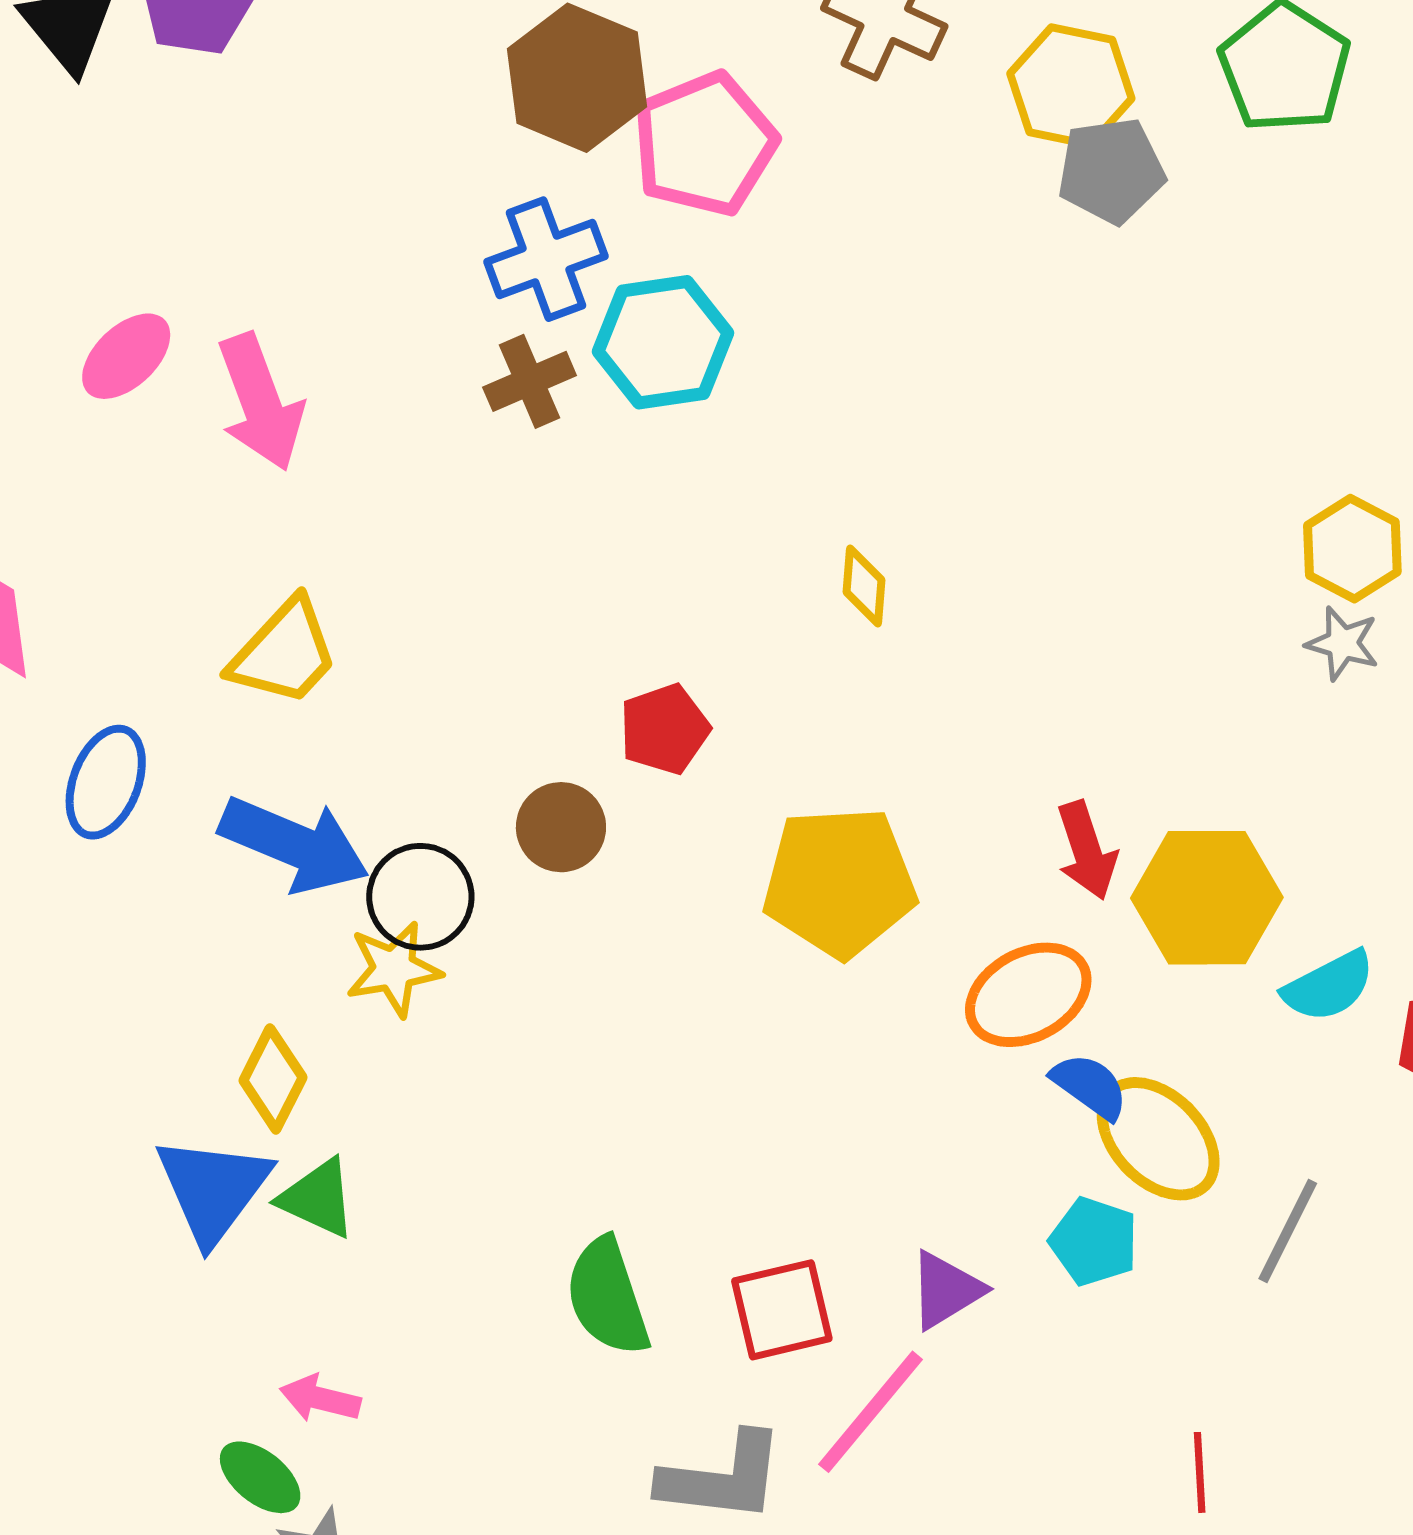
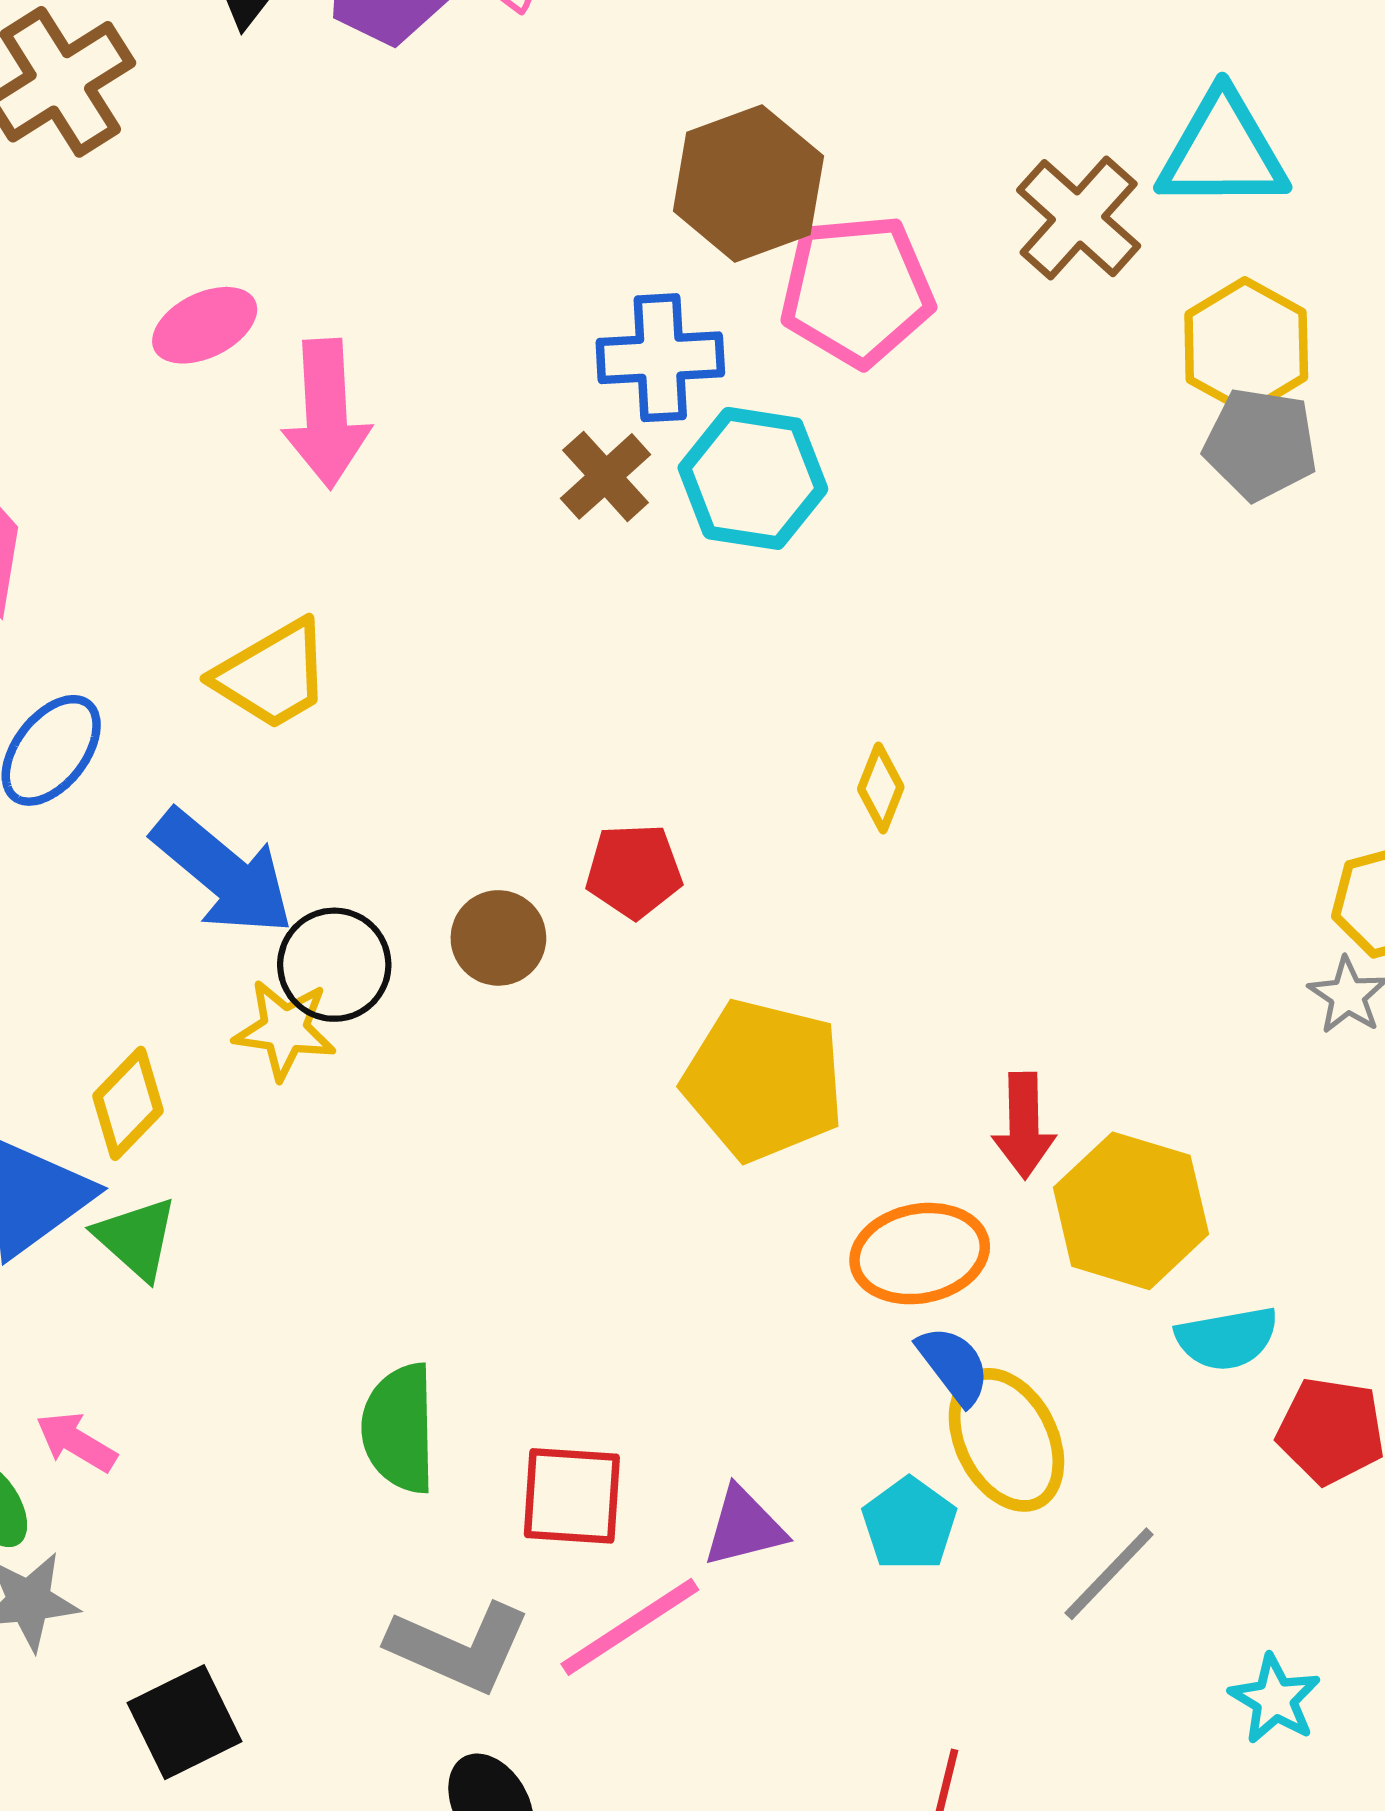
brown cross: (530, 381) -> (606, 476), turned -36

